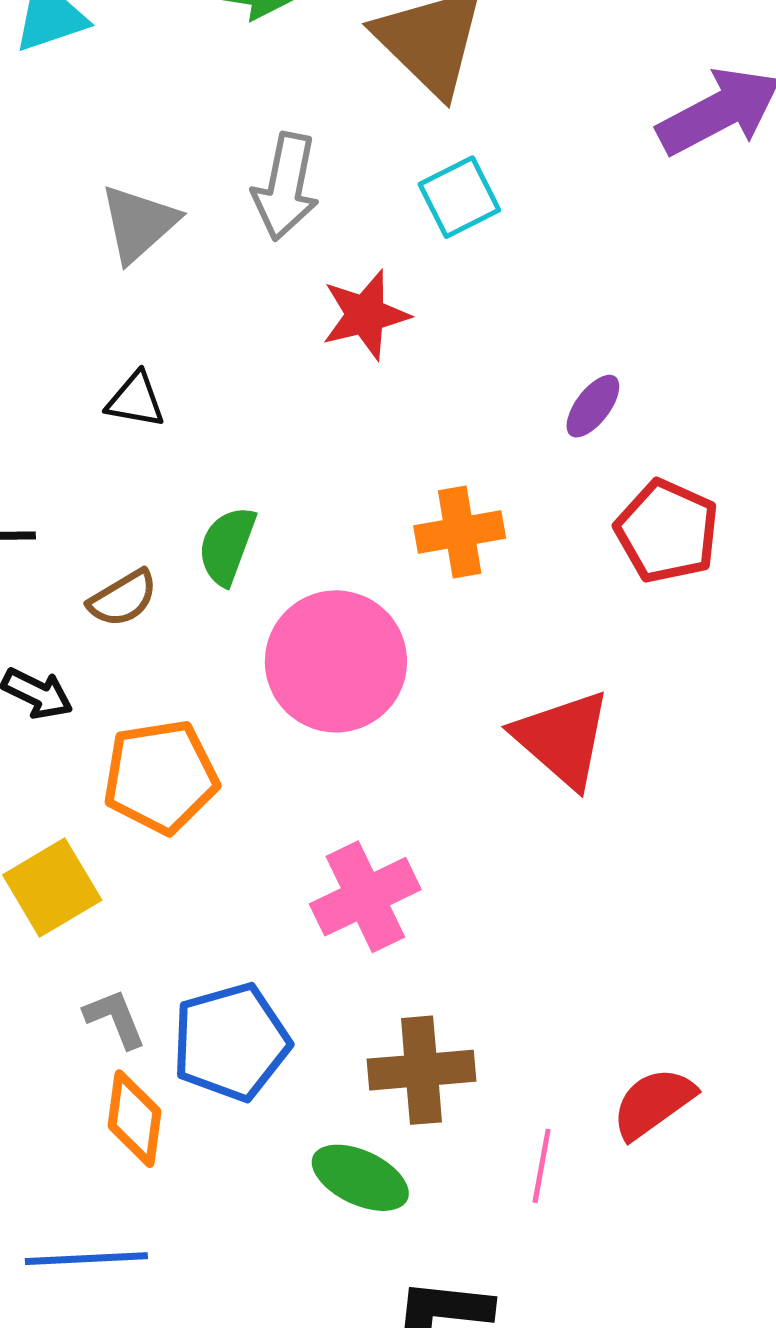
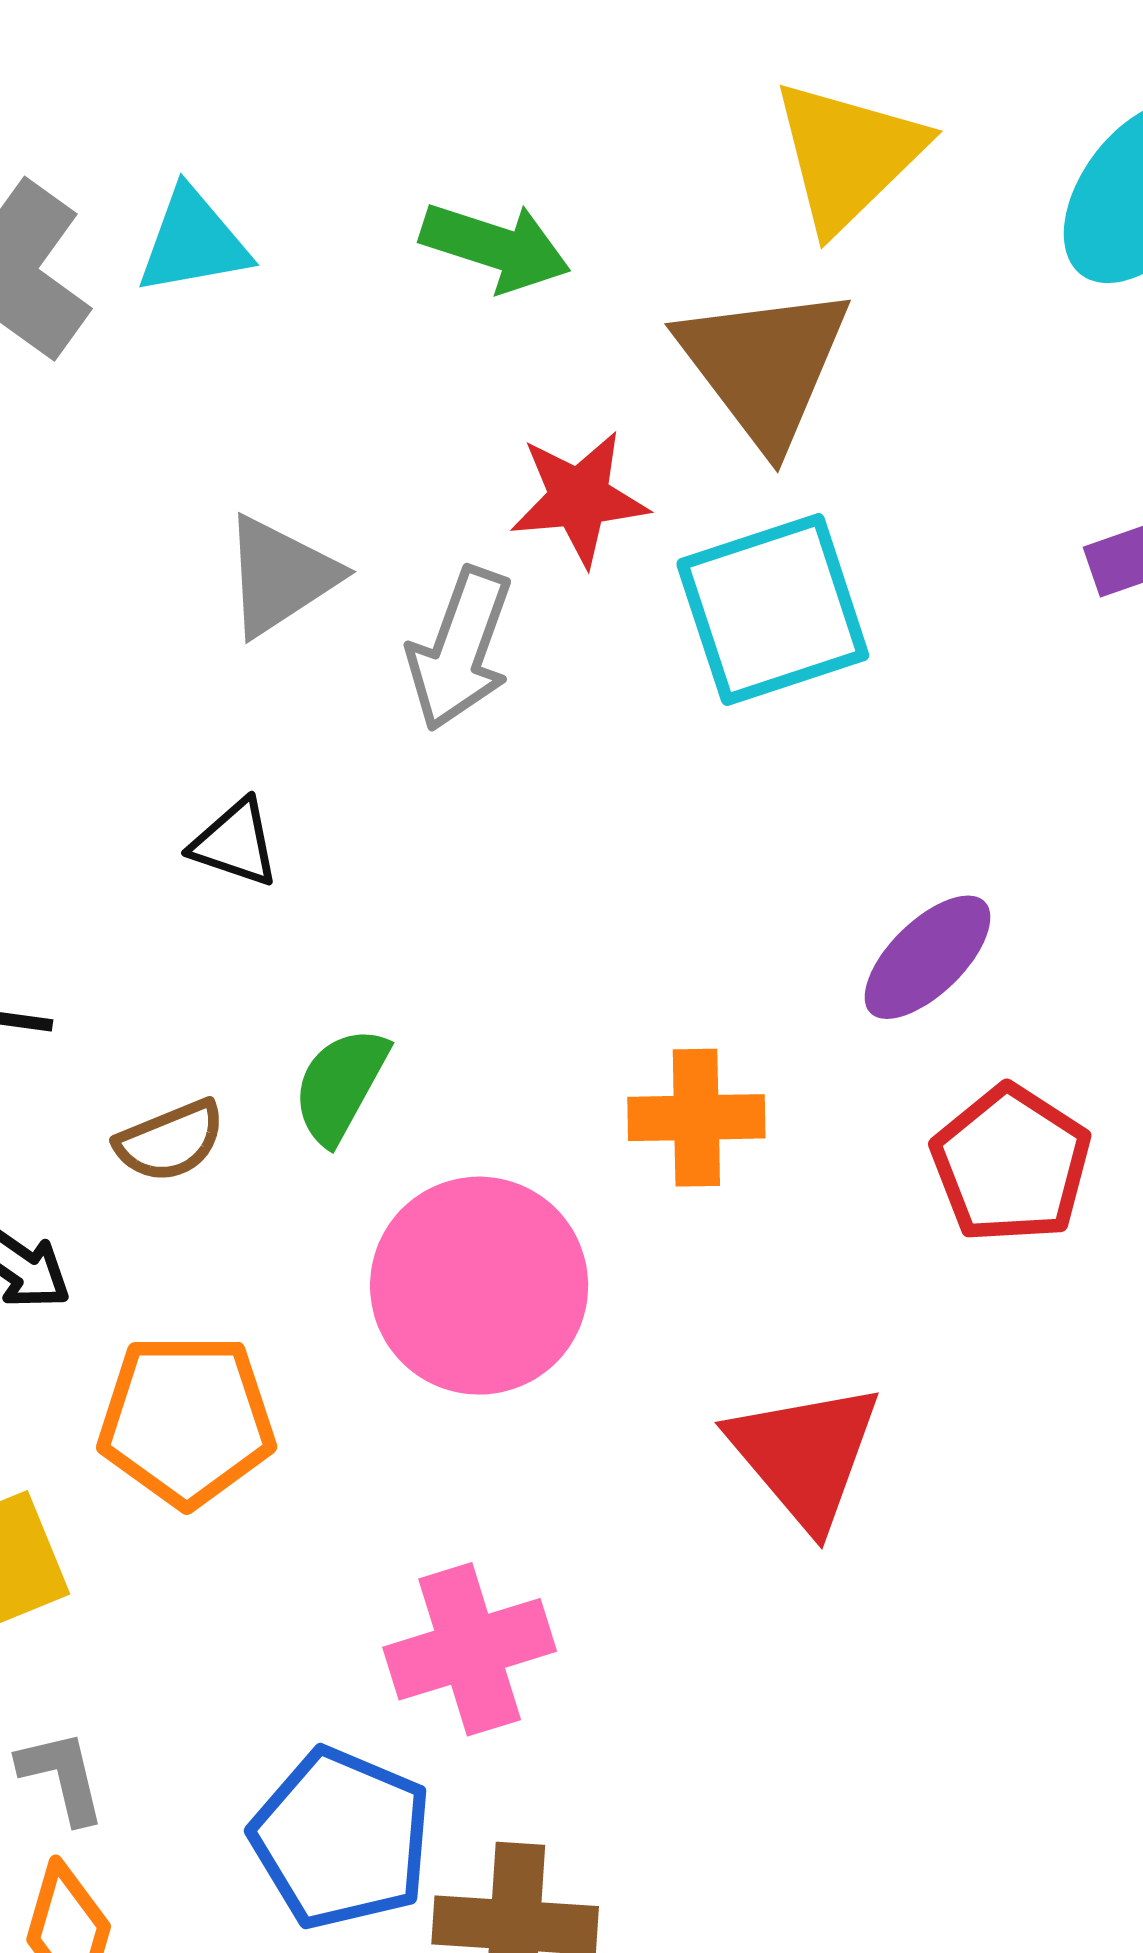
gray arrow: (286, 187) -> (460, 649), moved
cyan square: (459, 197) -> (773, 609), size x1.6
red star: (365, 315) -> (579, 498), moved
purple ellipse: (593, 406) -> (927, 957), size x1.4
blue pentagon: (231, 1042) -> (341, 1838), moved, turned 30

